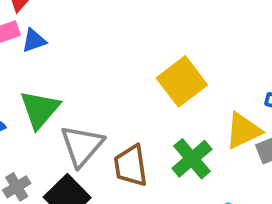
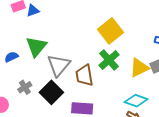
yellow triangle: (243, 131) -> (139, 68), moved
green cross: (192, 159) -> (109, 60), moved

